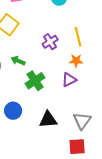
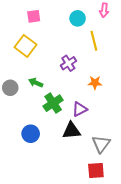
yellow line: (78, 37) -> (94, 41), moved
purple triangle: (69, 80) -> (80, 109), moved
black triangle: (48, 120) -> (71, 131), moved

